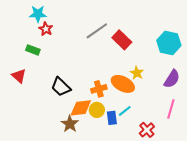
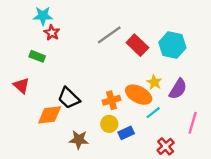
cyan hexagon: (169, 43) -> (172, 45), moved
purple semicircle: (172, 79) -> (178, 89), moved
orange diamond: (81, 108) -> (50, 115), moved
cyan line: (125, 111) -> (153, 113), moved
blue rectangle: (112, 118) -> (126, 133), turned 72
brown star: (70, 124) -> (79, 140), turned -30

